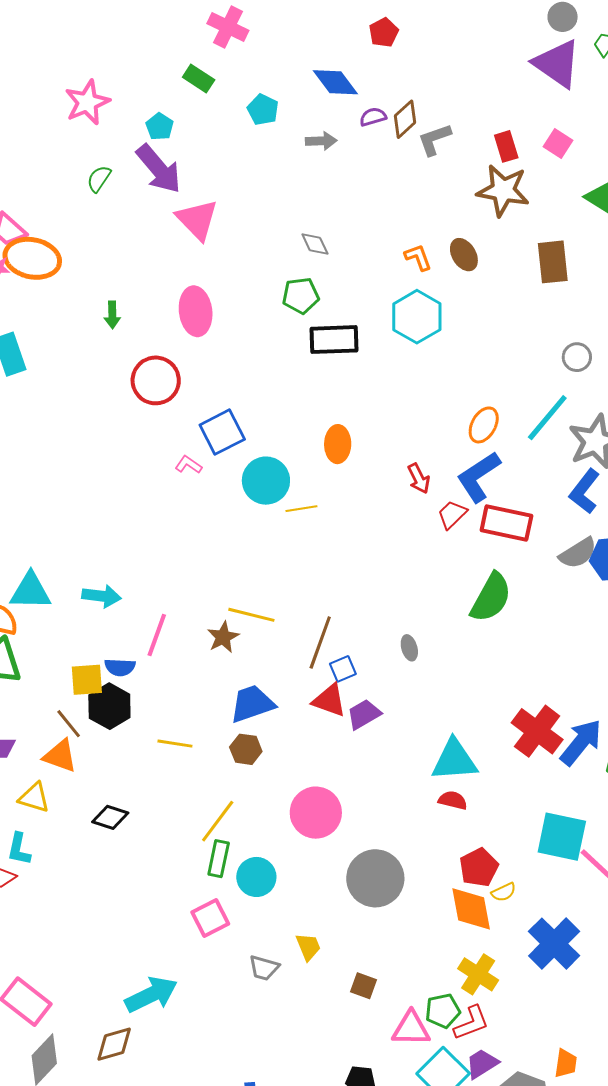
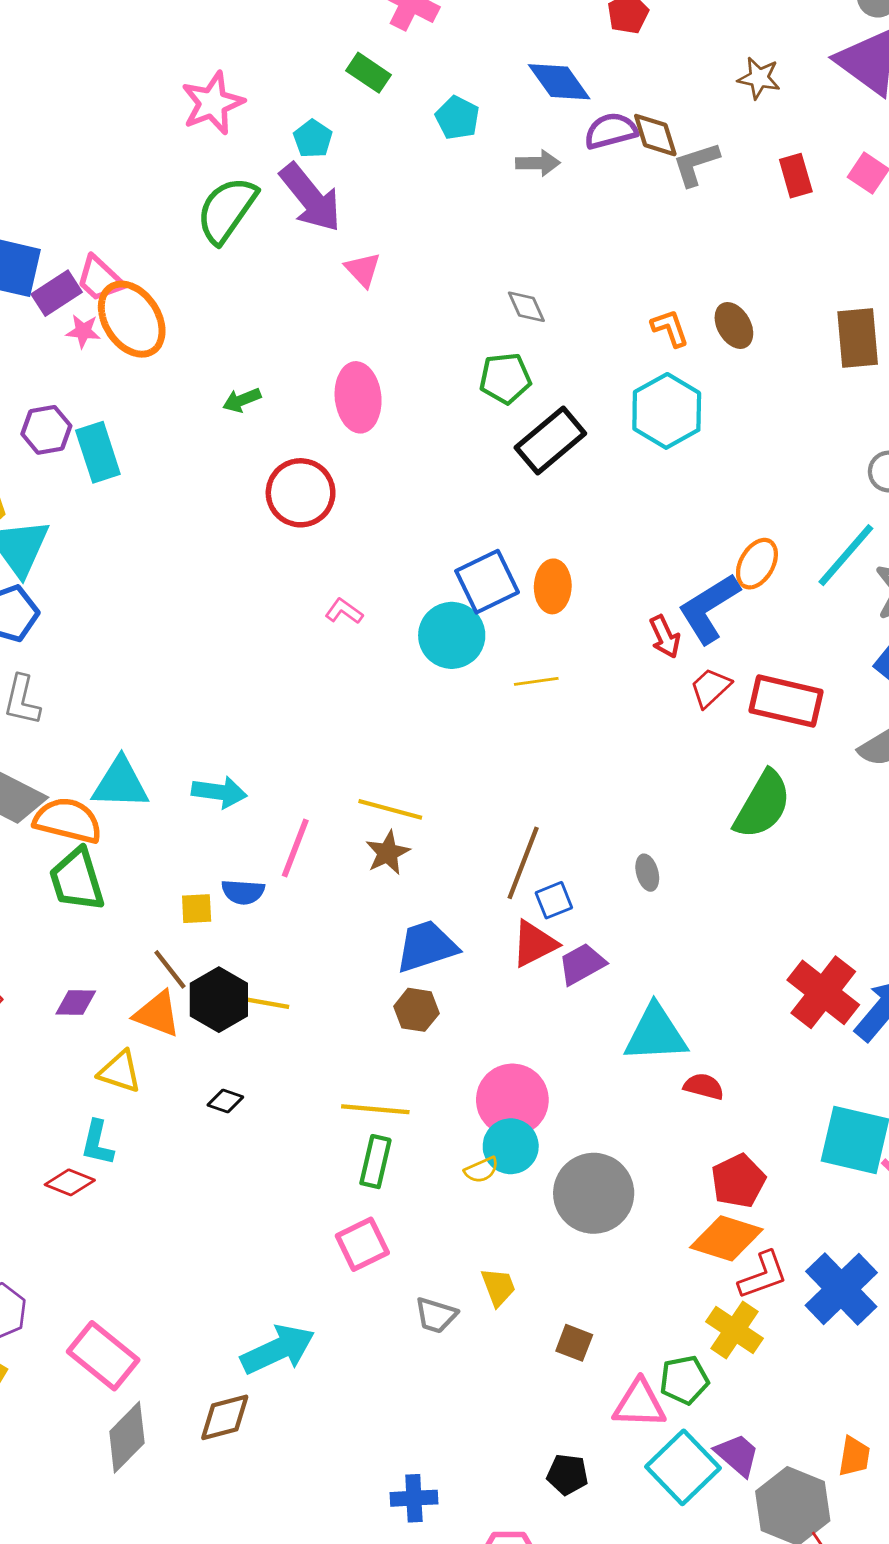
purple semicircle: (373, 117) -> (611, 131), size x1.4
brown diamond: (405, 119) -> (655, 135), turned -66
green semicircle: (99, 179) -> (227, 210), size x1.8
brown star: (503, 190) -> (759, 78), moved, size x0.6
pink triangle: (197, 220) -> (363, 270), size x0.6
orange ellipse: (32, 258) -> (132, 319), turned 44
green arrow: (112, 315) -> (242, 400), turned 68
black rectangle: (334, 340) -> (550, 441), turned -39
blue square: (222, 432) -> (487, 582), moved
blue L-shape: (479, 477) -> (709, 608), moved
yellow line: (301, 509) -> (536, 681), moved
yellow line: (251, 615) -> (390, 809), moved
yellow square: (87, 680) -> (197, 909), size x0.7
red triangle: (329, 700) -> (534, 944), turned -48
black hexagon: (109, 706) -> (219, 1000), moved
yellow line: (175, 744) -> (265, 1003), moved
cyan triangle: (454, 760) -> (656, 1034), moved
black diamond: (110, 817) -> (225, 1101), size x0.7
yellow line: (218, 821) -> (375, 1109), turned 57
cyan circle: (256, 877) -> (511, 1146), moved
yellow semicircle: (504, 892) -> (482, 1170), moved
orange diamond: (471, 909) -> (726, 1238), turned -63
red L-shape: (471, 1023) -> (763, 1275), moved
purple trapezoid: (482, 1064) -> (737, 1455), turned 72

